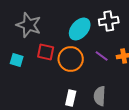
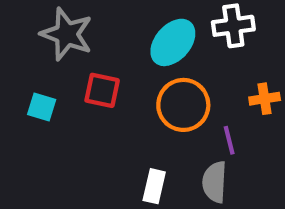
purple line: (102, 56) -> (229, 140), moved, turned 40
orange circle: (71, 59) -> (183, 105), moved

